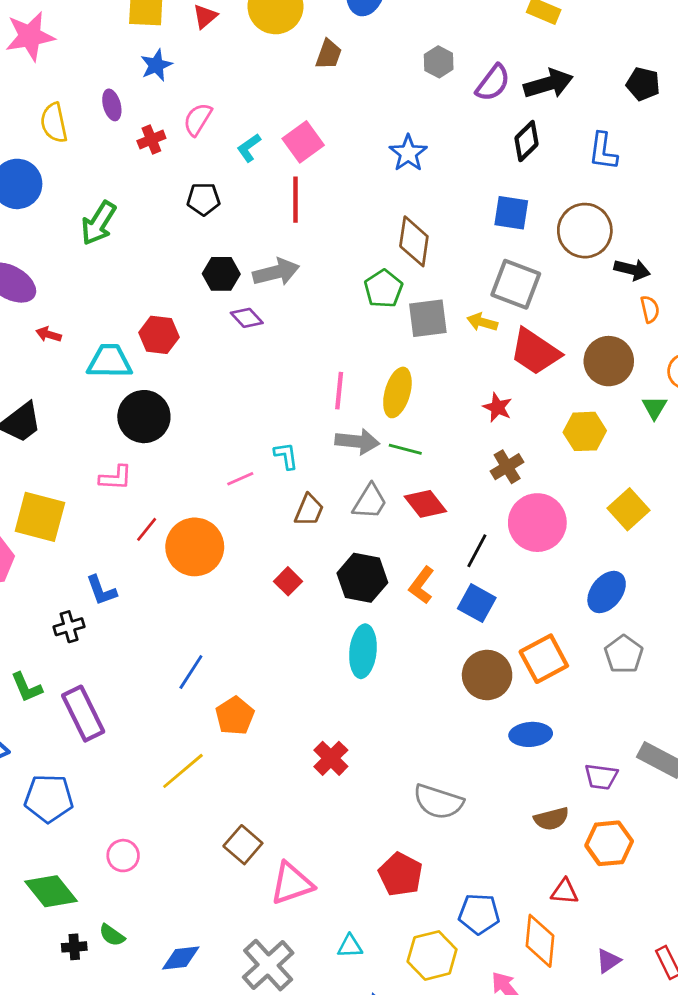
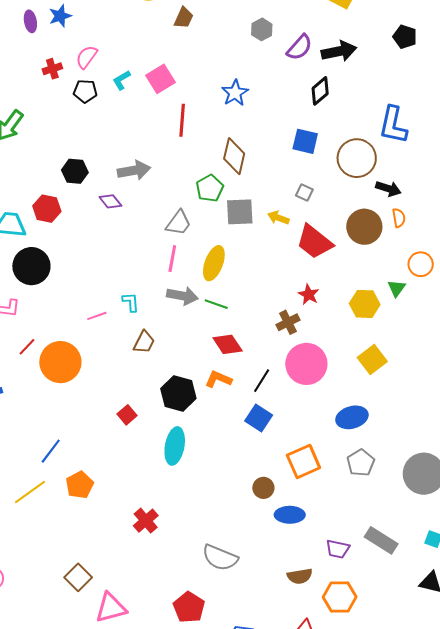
black pentagon: (643, 84) -> (405, 37), moved
purple ellipse: (112, 105) -> (30, 21), moved
blue L-shape: (603, 151) -> (393, 125), moved, size x1.4
black pentagon: (203, 199) -> (85, 91), moved
red line: (295, 200) -> (182, 120), moved
black hexagon: (221, 274) -> (75, 171), moved
gray square: (516, 284) -> (304, 193), size x0.5
brown circle: (609, 361) -> (364, 227), moved
red star: (497, 407) -> (309, 294), moved
yellow hexagon: (585, 431) -> (365, 304), moved
gray trapezoid: (370, 502) -> (178, 223), moved
red square: (288, 581) -> (127, 415), moved
orange L-shape: (422, 585) -> (218, 379), moved, turned 72
blue ellipse: (607, 592) -> (352, 417), turned 32
brown circle: (487, 675) -> (263, 488), moved, size x0.6
yellow line: (183, 771) -> (30, 492), moved

